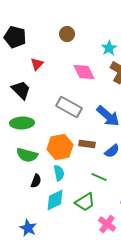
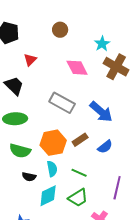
brown rectangle: (87, 144) -> (80, 140), turned -42
green line: (99, 177) -> (79, 173), moved
black semicircle: (36, 181) -> (29, 177), turned 80

